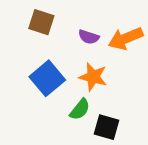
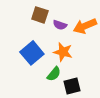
brown square: (41, 22) -> (40, 15), moved
black square: (106, 127) -> (72, 86), turned -30

